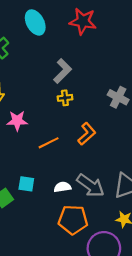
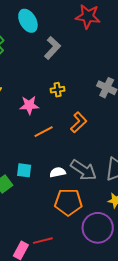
red star: (83, 21) -> (88, 16), moved
gray L-shape: (62, 71) -> (52, 48), moved
pink star: (17, 121) -> (29, 105), moved

